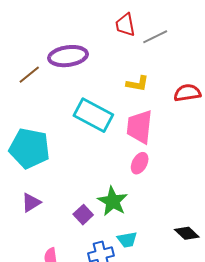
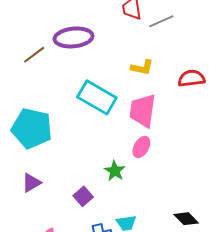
green star: (113, 201) -> (115, 171), moved, size x0.7

